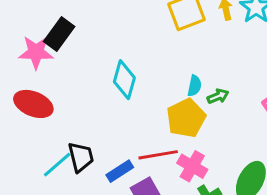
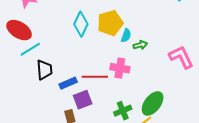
yellow pentagon: (186, 118) -> (110, 23), moved
cyan line: (57, 165) -> (30, 49), moved
pink cross: (192, 166) -> (120, 68), moved, turned -30

